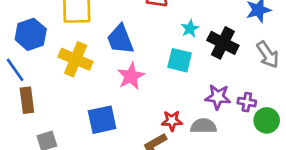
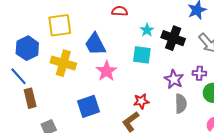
purple star: (218, 97) -> (174, 79), turned 30
purple cross: (247, 102) -> (199, 73), moved
gray semicircle: (203, 126) -> (181, 104), moved, turned 96

